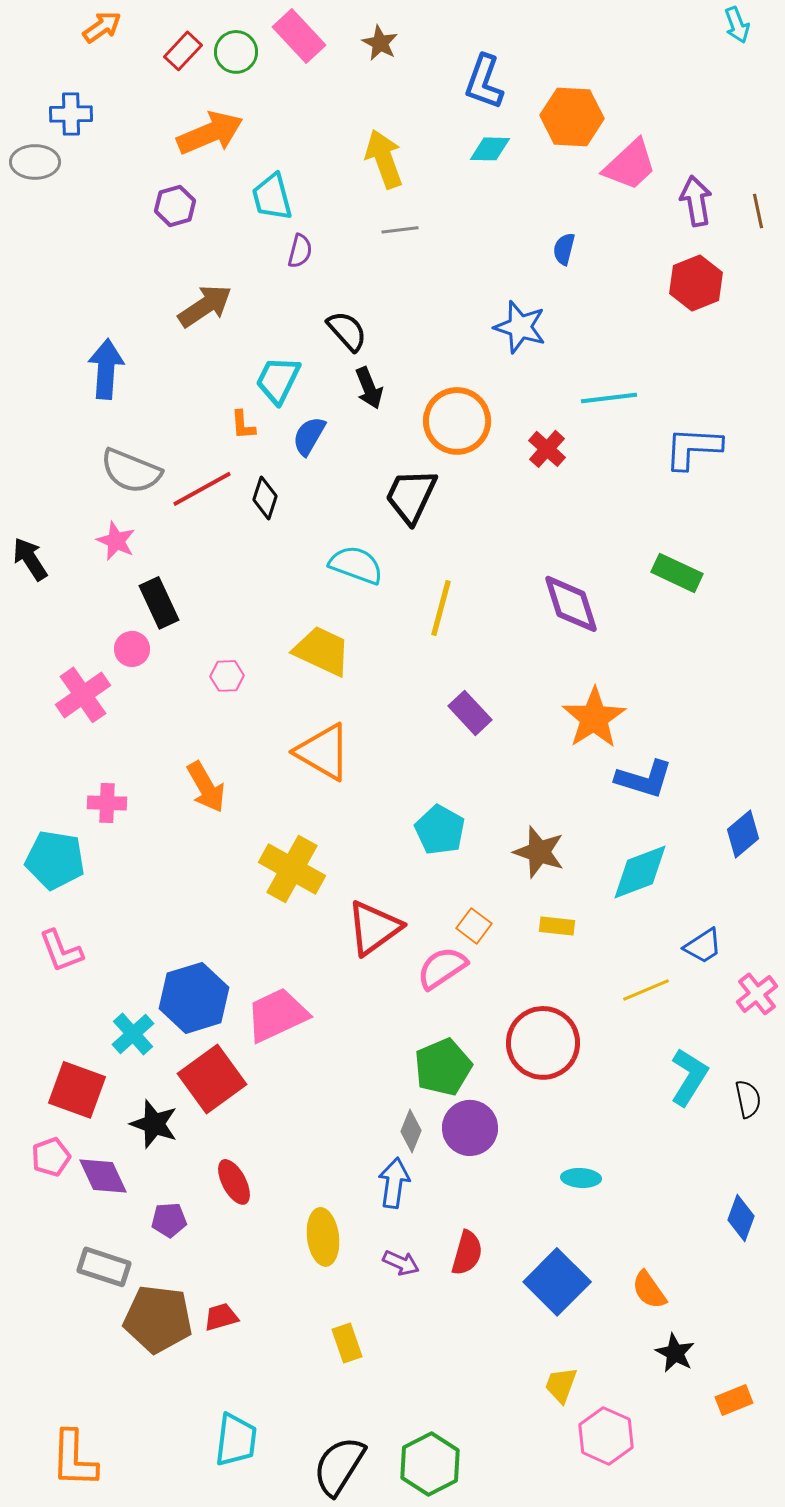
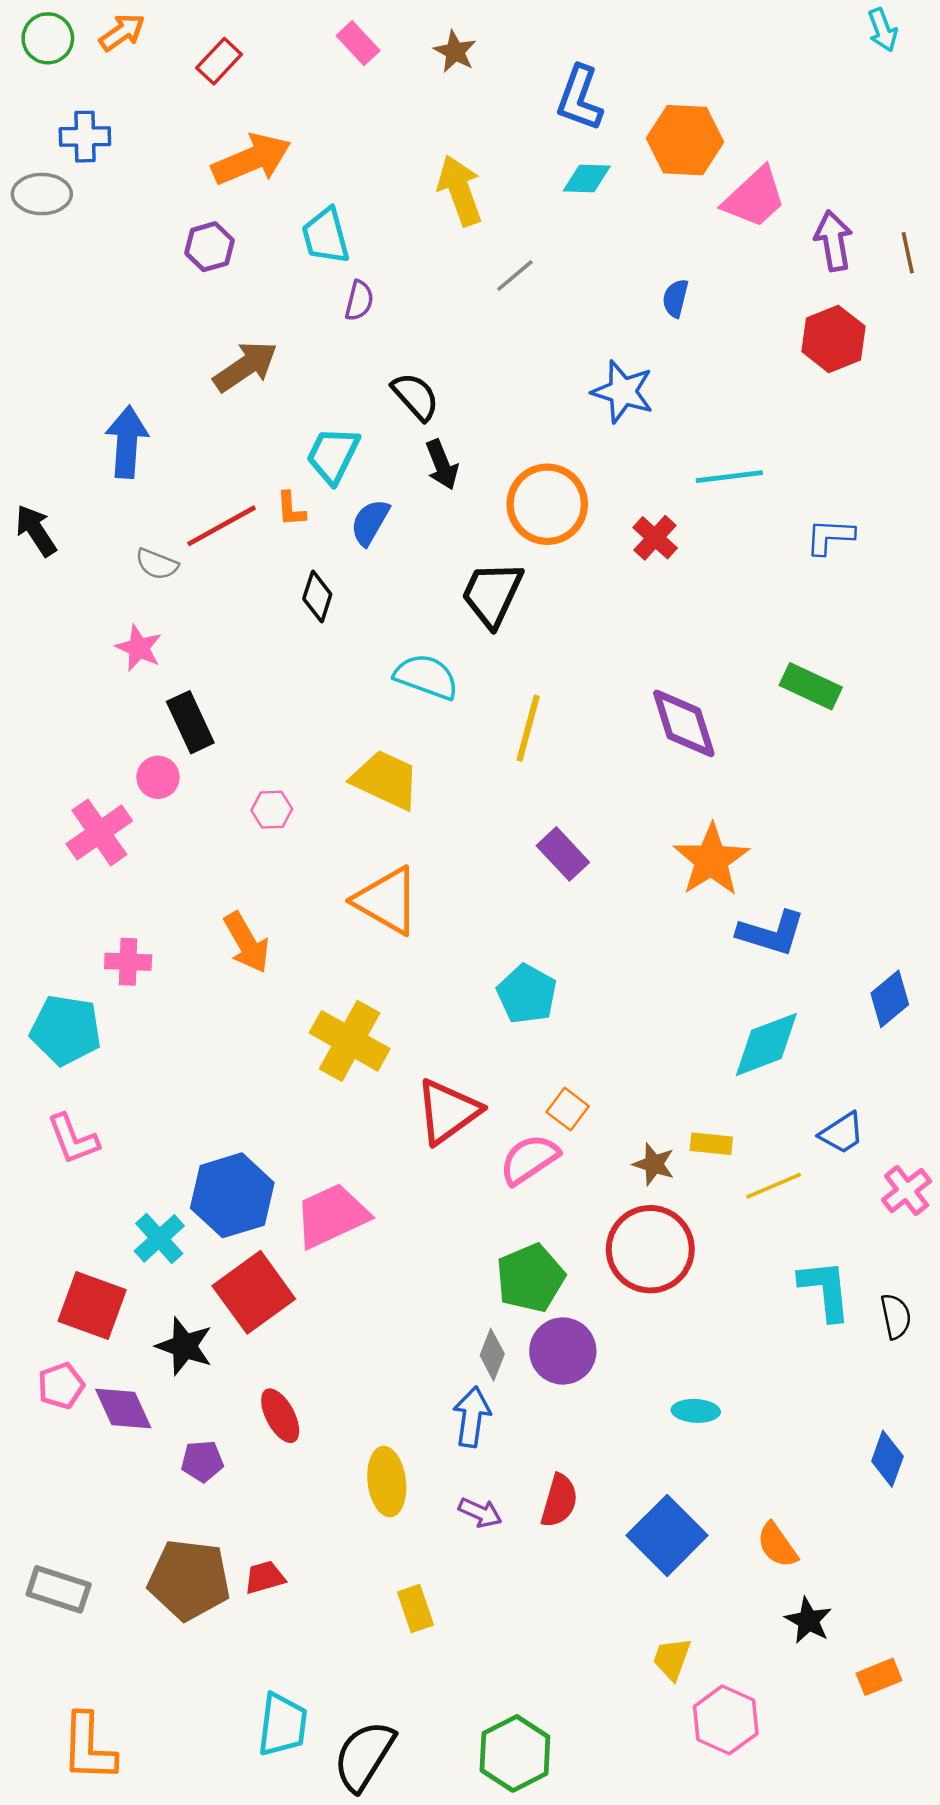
pink rectangle: (299, 36) -> (358, 43), size x0.7
green circle: (236, 52) -> (48, 38), moved
gray line: (400, 230) -> (515, 275), moved, turned -33
blue L-shape: (693, 448) -> (830, 537), size x0.7
gray semicircle: (131, 471) -> (157, 564), size x0.6
red line: (202, 489) -> (221, 526), moved
black arrow: (30, 559) -> (36, 531), moved
brown star: (539, 852) -> (654, 1164), moved, size x0.7
yellow rectangle: (557, 926) -> (711, 1144), moved
cyan L-shape: (689, 1077) -> (825, 1290), turned -38
gray rectangle: (104, 1267) -> (59, 1589), moved
black semicircle: (339, 1466) -> (364, 1756), moved

